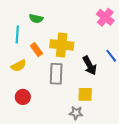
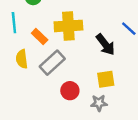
yellow semicircle: (18, 66) -> (22, 59), turned 119
gray rectangle: (56, 74) -> (52, 63), moved, turned 55
red circle: (23, 97) -> (70, 91), moved

